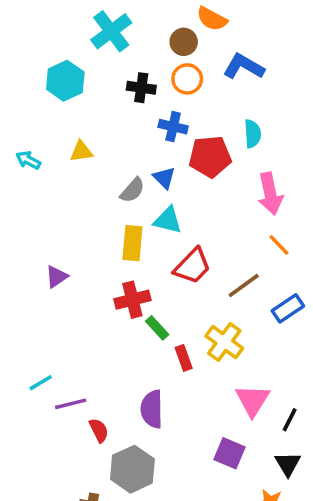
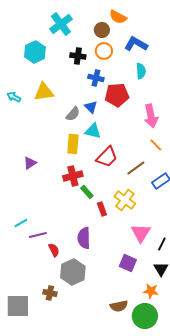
cyan semicircle: (253, 134) -> (141, 71), moved
yellow triangle: (81, 151) -> (44, 92), size x1.5

